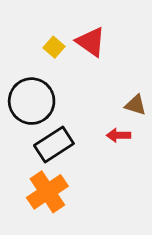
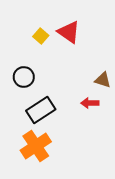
black circle: (32, 101) -> (24, 77), size x0.6

